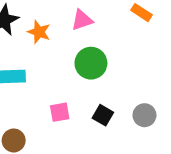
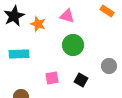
pink triangle: (82, 20) -> (67, 16), turned 35
gray circle: (144, 115) -> (109, 66), moved

